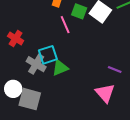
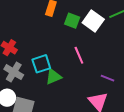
pink line: (65, 25) -> (79, 55), moved
gray cross: (36, 64) -> (14, 72), moved

